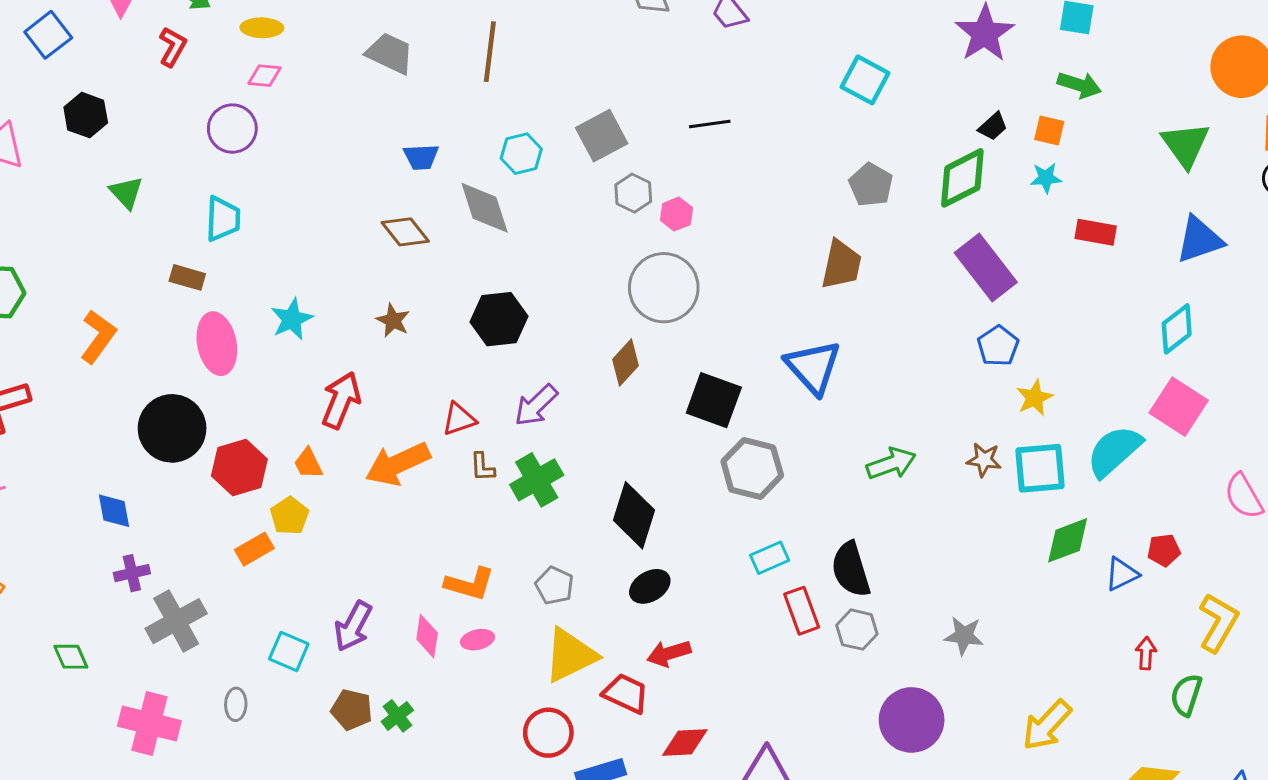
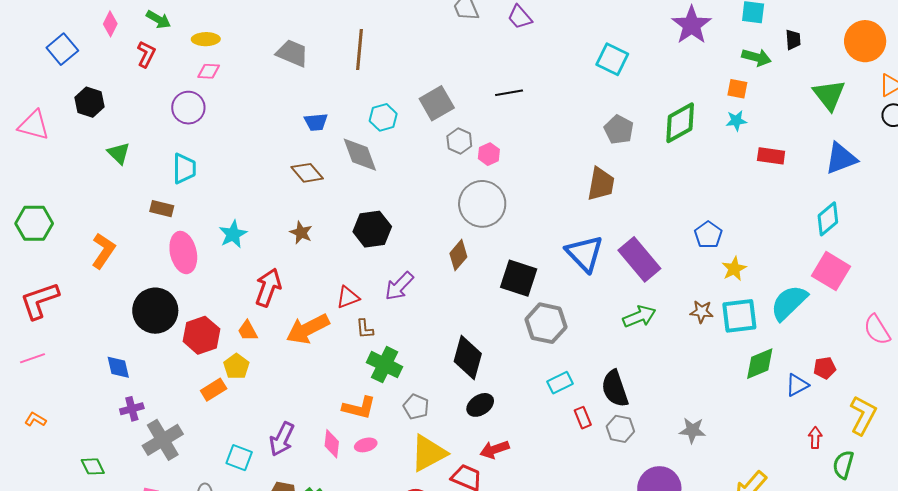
black trapezoid: (993, 126) -> (793, 40), moved, turned -50
purple rectangle: (986, 268) -> (639, 259), moved
green cross: (537, 480) -> (385, 365), moved, turned -32
red rectangle: (802, 611) -> (583, 418), size x0.7

